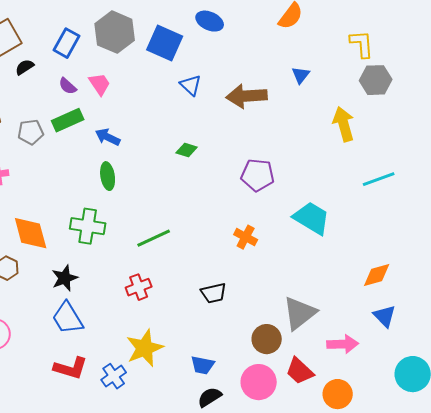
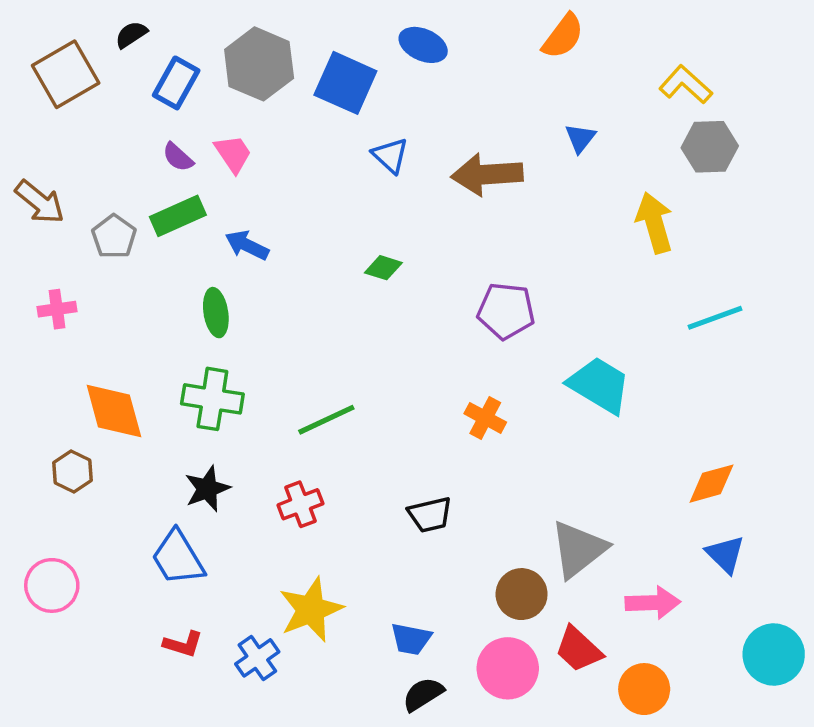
yellow L-shape: (362, 44) -> (686, 85), turned -44
black semicircle: (25, 67) -> (131, 35), moved
gray pentagon: (31, 132) -> (114, 237), turned -30
green ellipse: (108, 176) -> (216, 313), moved
black star: (65, 278) -> (207, 489), moved
red L-shape: (71, 368) -> (183, 644), size x0.7

